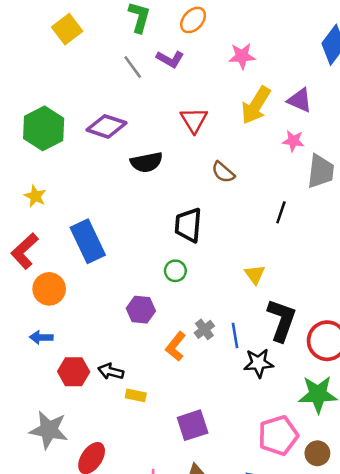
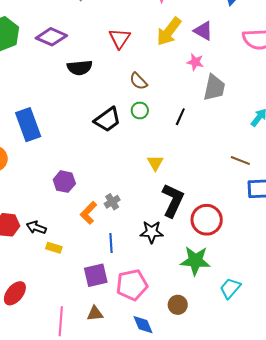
black trapezoid: (188, 225) -> (107, 120), turned -136
green circle: (175, 271) -> (140, 111), moved
blue line: (235, 335) -> (111, 243), moved
pink pentagon: (278, 435) -> (132, 285), moved
brown circle: (317, 453) -> (178, 305), moved

